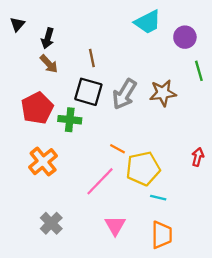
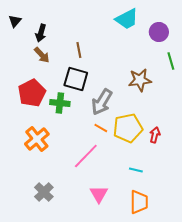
gray arrow: (124, 94) -> (102, 102), moved
red arrow: (198, 157) -> (155, 135), moved
yellow pentagon: (143, 169) -> (128, 128), moved

